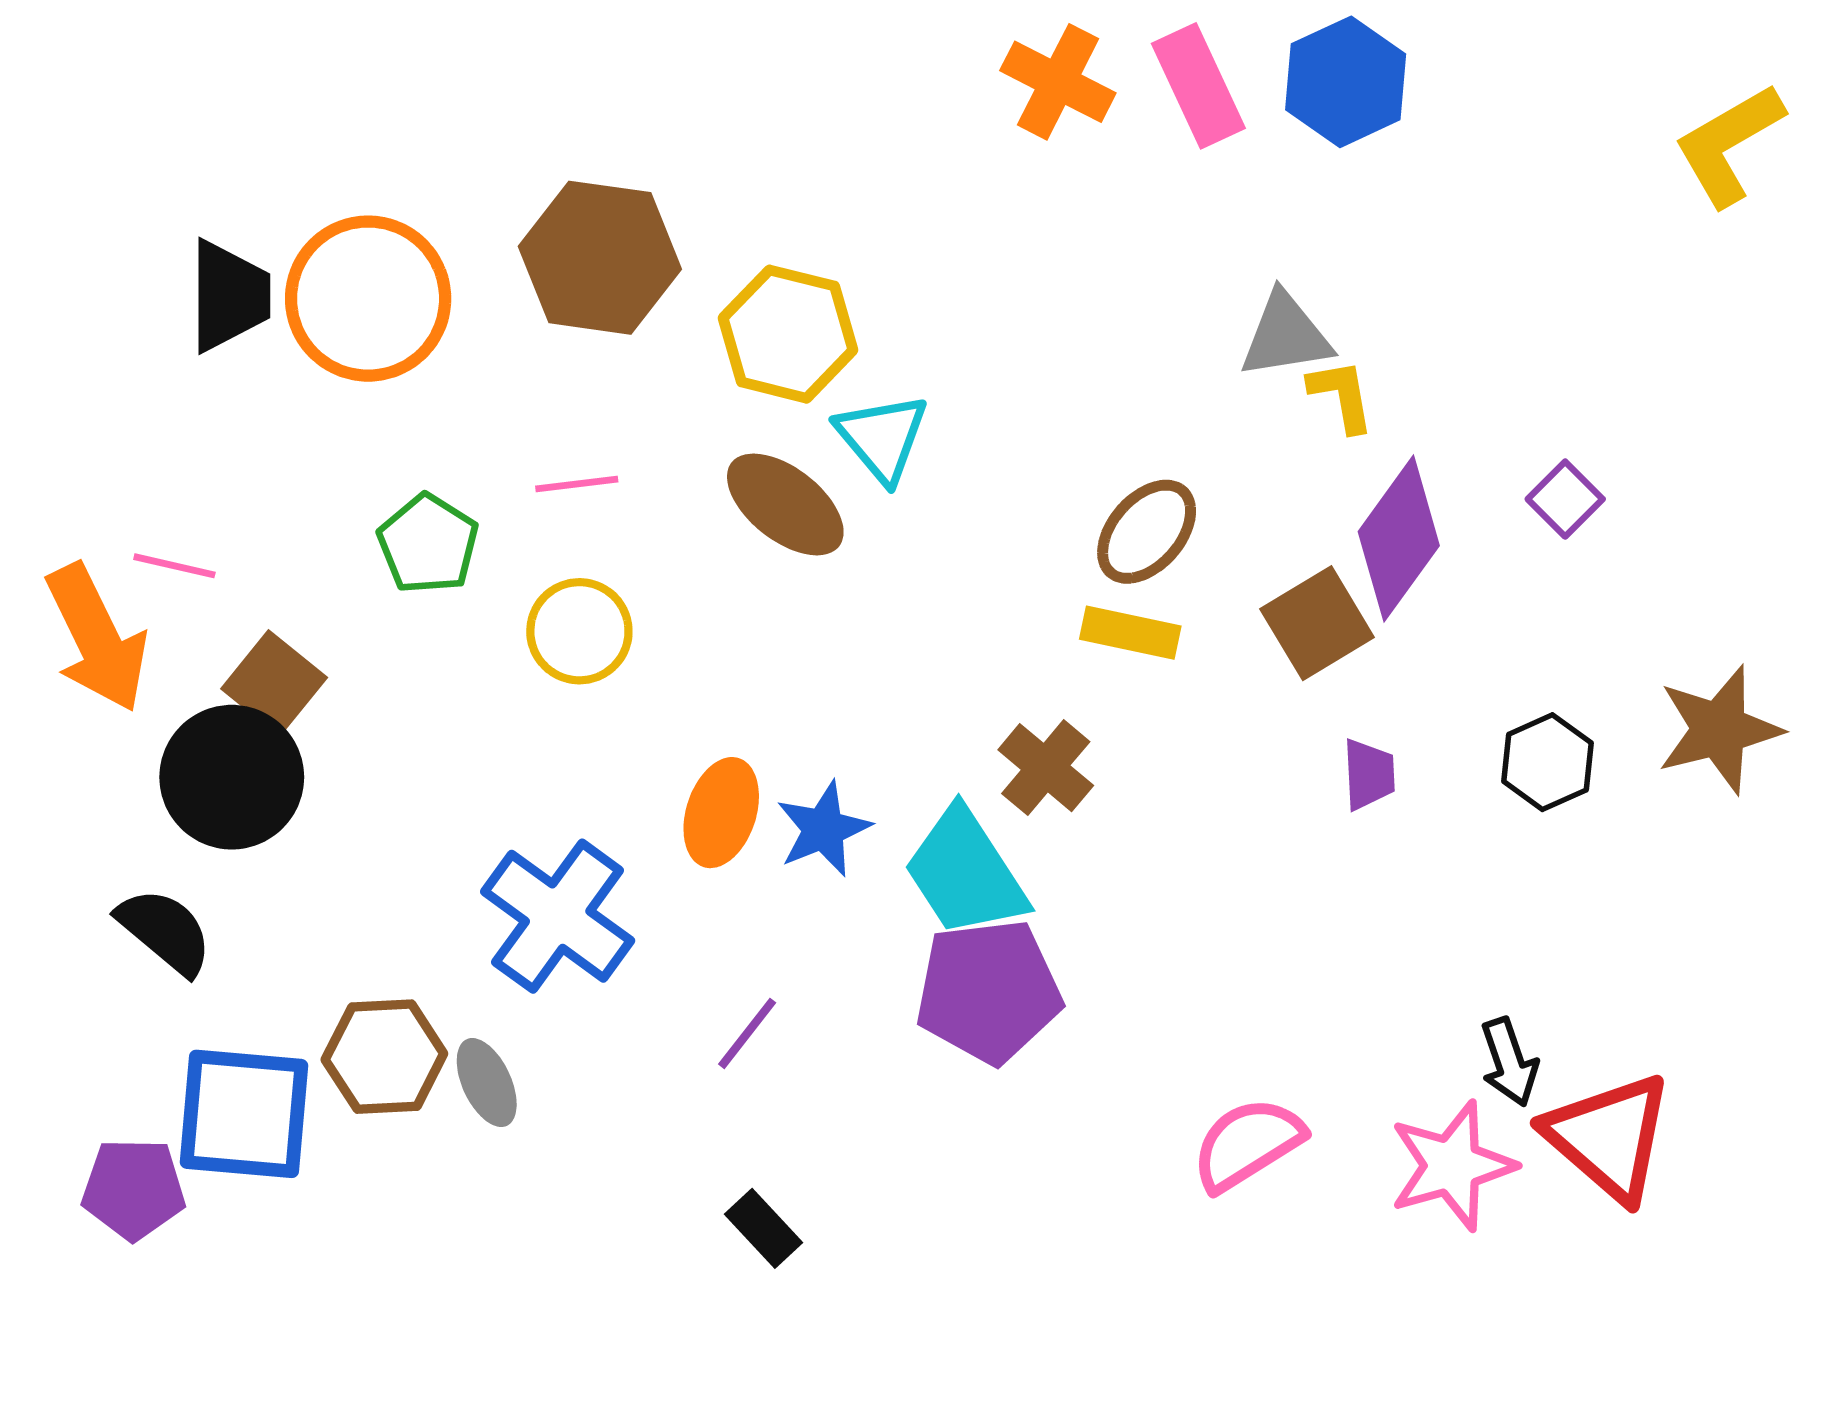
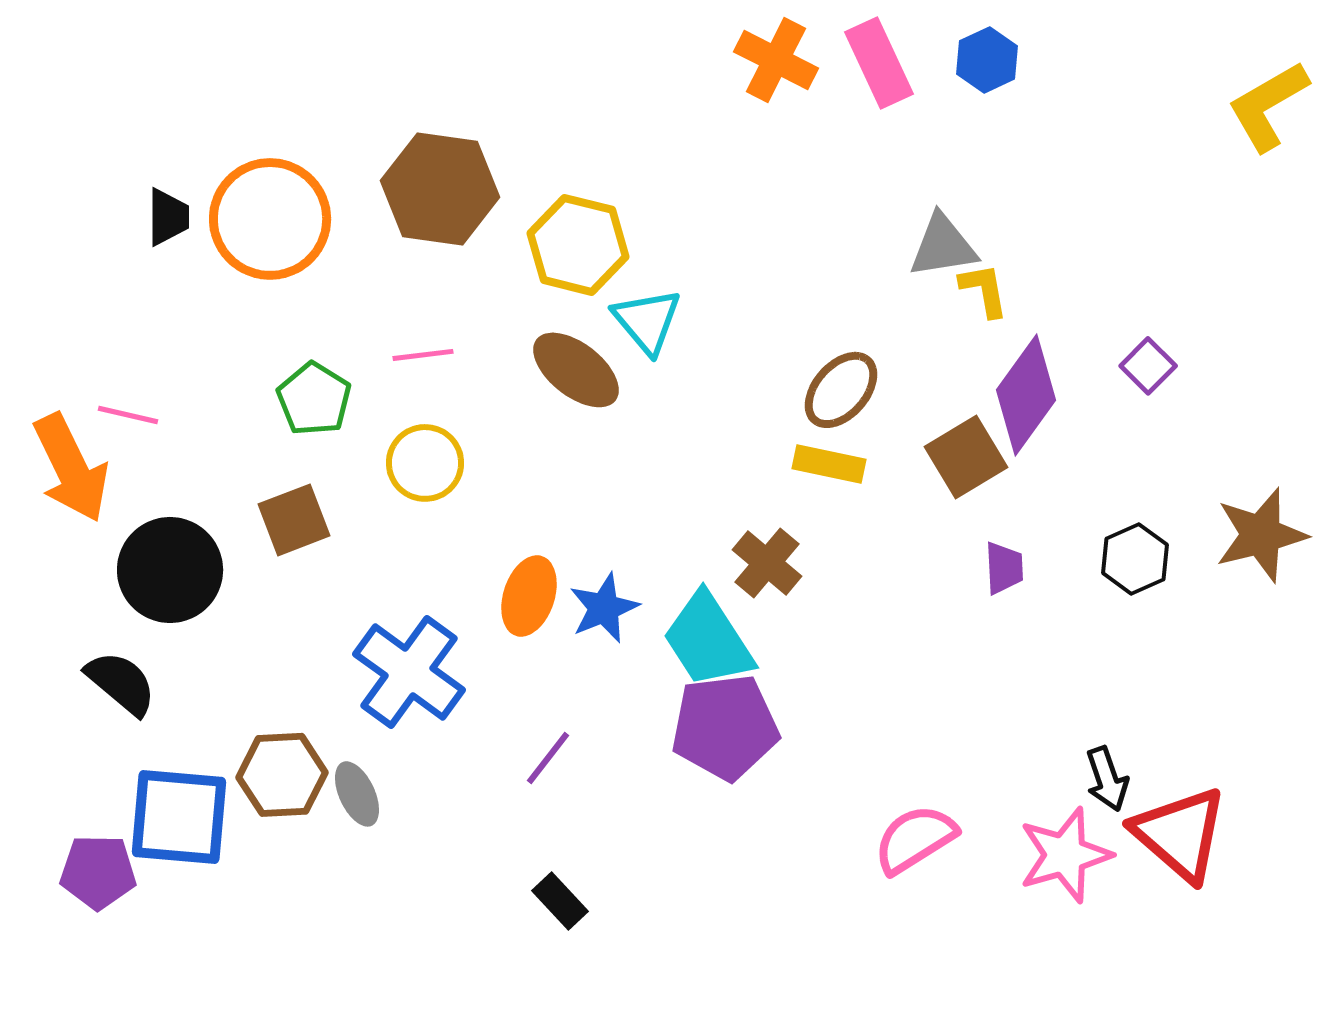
blue hexagon: (1346, 82) -> (987, 60), size x0.7
black trapezoid: (229, 296) -> (168, 217), size x0.7
brown square: (274, 683) -> (294, 520), moved, turned 30

